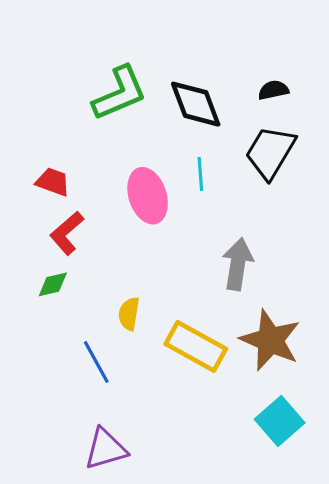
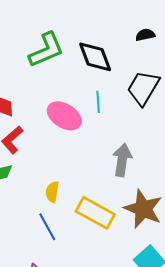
black semicircle: (273, 90) -> (145, 35), moved
pink ellipse: (148, 196) -> (64, 116), turned -40
blue line: (96, 362) -> (47, 227), moved

